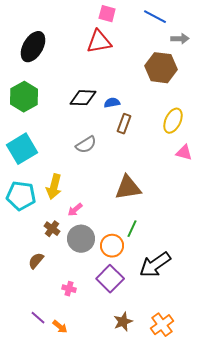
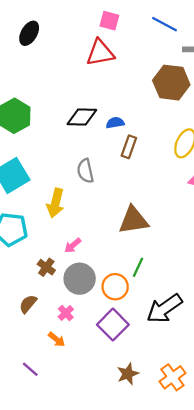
black ellipse: (33, 47) -> (29, 33), moved, size x0.7
gray semicircle: (86, 145) -> (85, 171), turned 110
yellow arrow: (54, 187) -> (55, 203), moved
pink cross: (69, 289) -> (66, 313), moved, turned 32
orange arrow: (60, 327) -> (57, 339), moved

